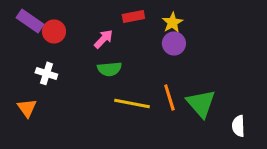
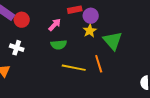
yellow star: (172, 22) -> (90, 31), moved
purple circle: (174, 43) -> (91, 16), moved
green triangle: (201, 103) -> (113, 41), moved

